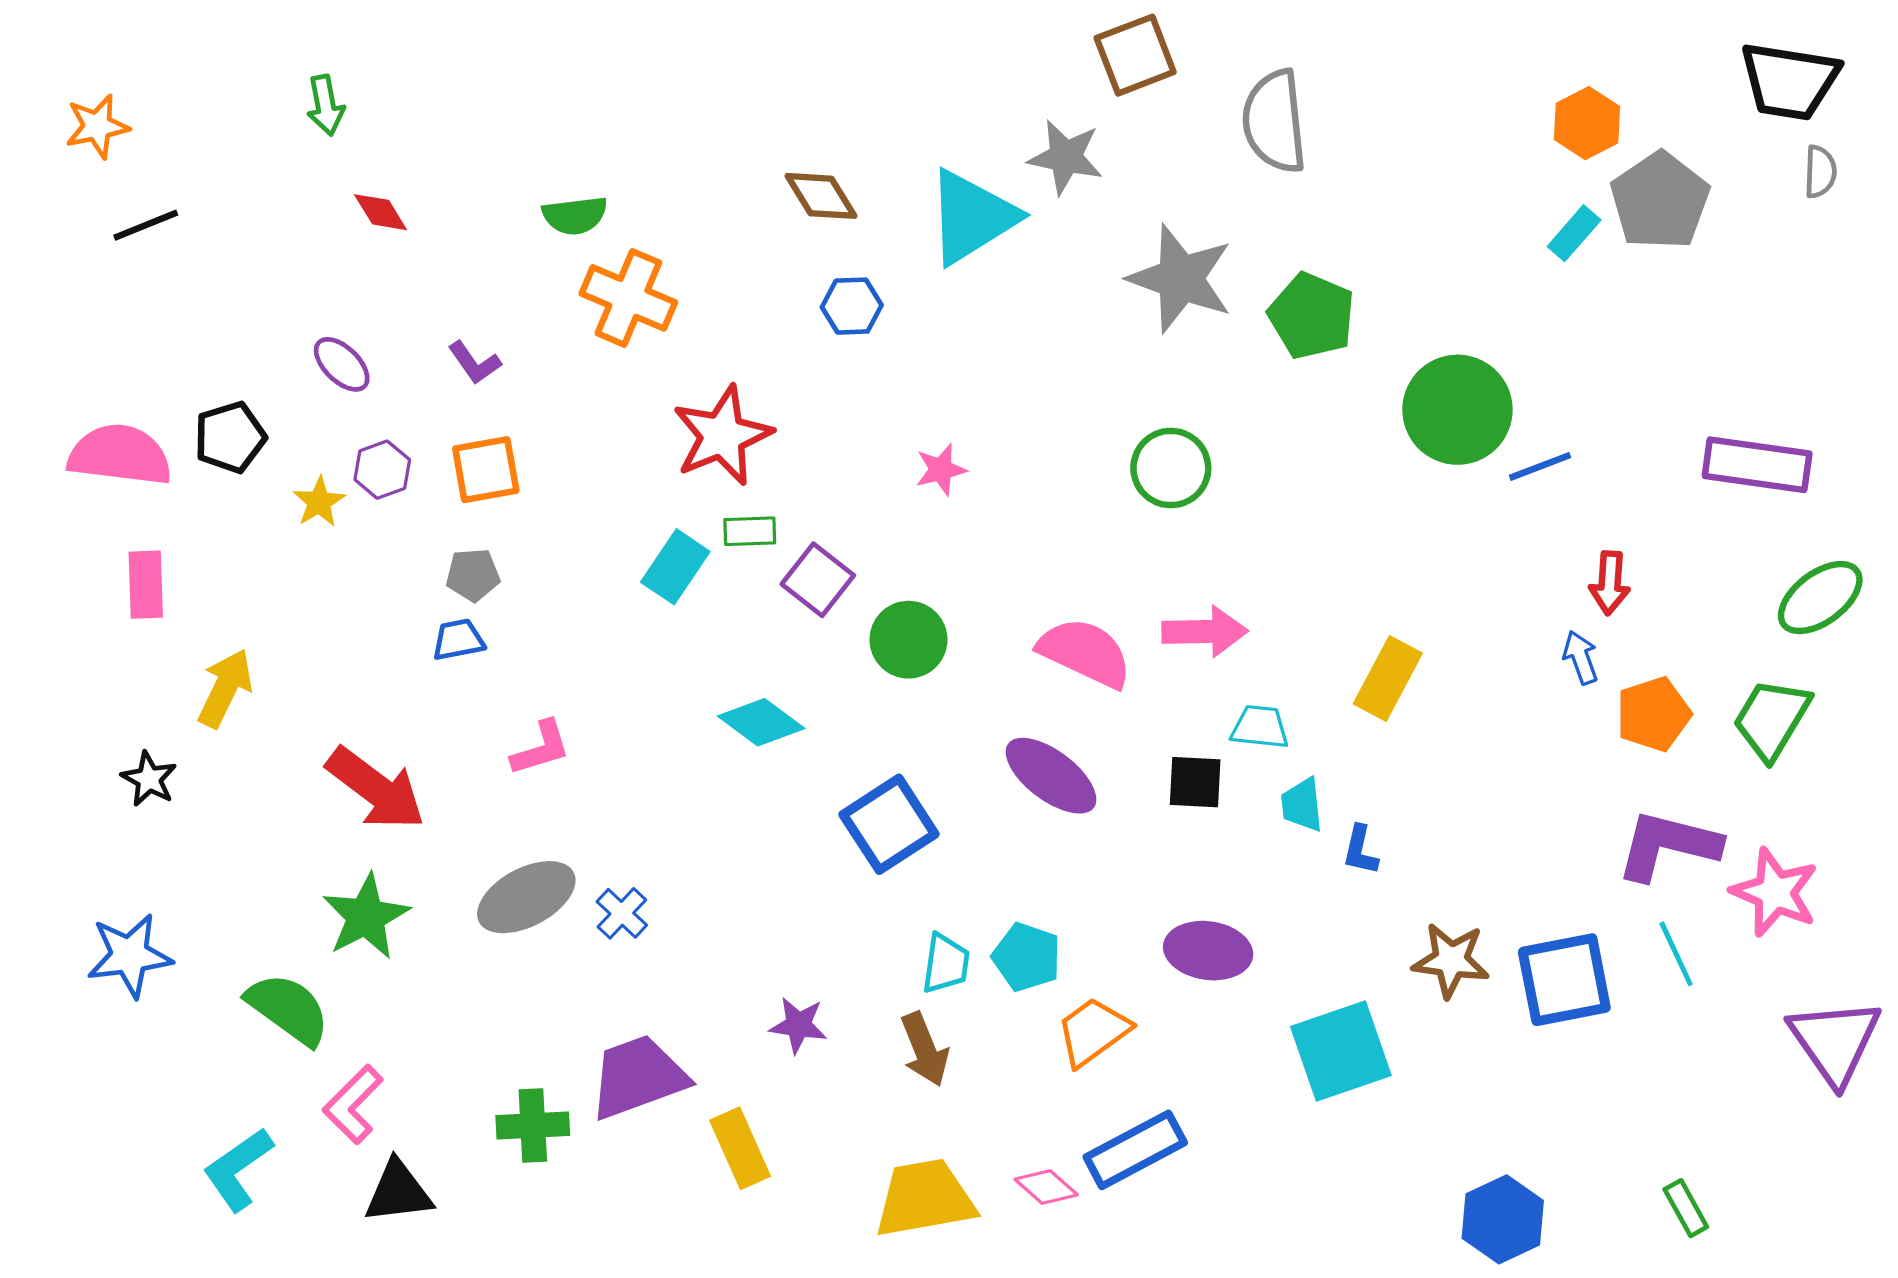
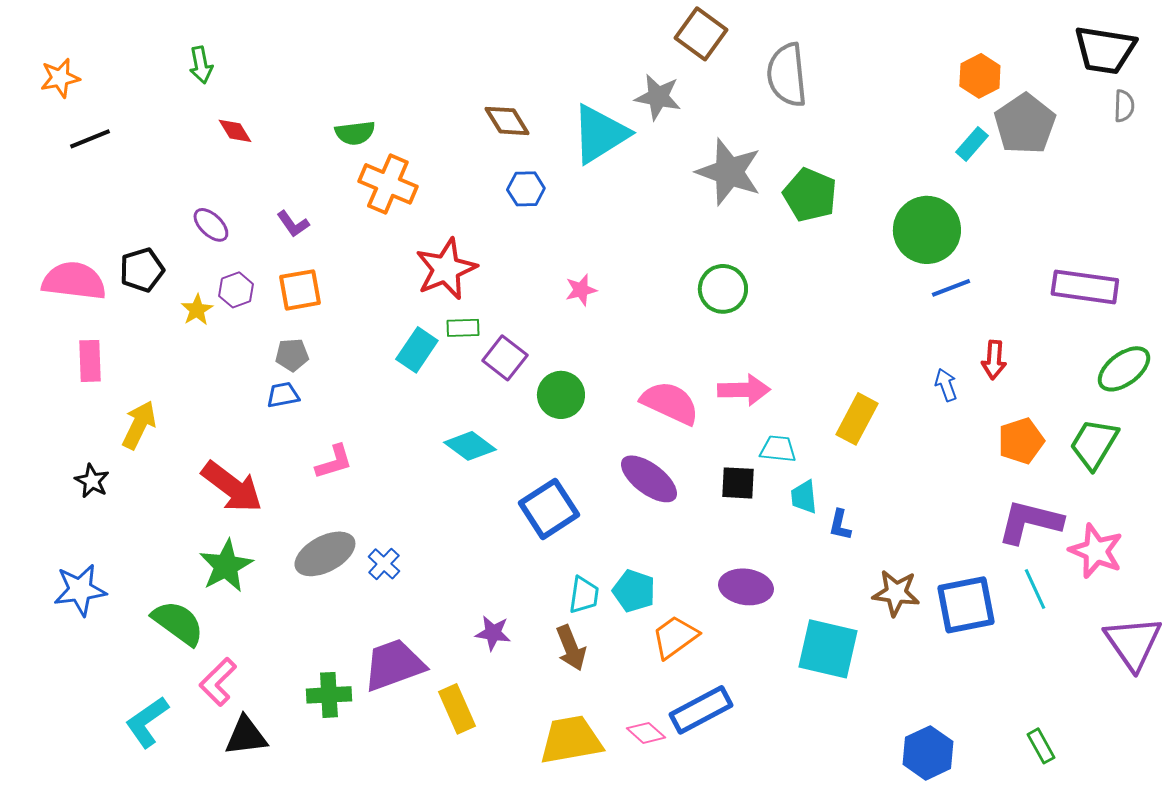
brown square: (1135, 55) -> (701, 34), turned -33
green circle: (1457, 410) -> (927, 230), moved
blue arrow: (1581, 657) -> (946, 385), moved
cyan square: (1341, 1051) -> (828, 649), turned 32

